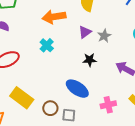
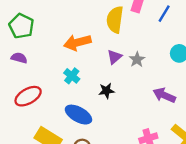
black star: (90, 60) -> (107, 91), moved
blue ellipse: (77, 89) -> (78, 115), moved

